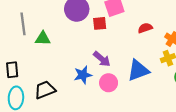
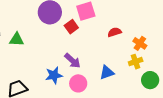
red square: (100, 23) -> (71, 27), turned -32
blue triangle: (138, 70) -> (107, 72), size x0.7

